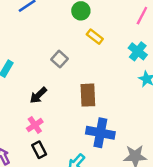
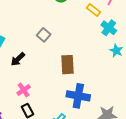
yellow rectangle: (95, 37) -> (93, 10), moved
black arrow: (38, 95) -> (18, 59), moved

